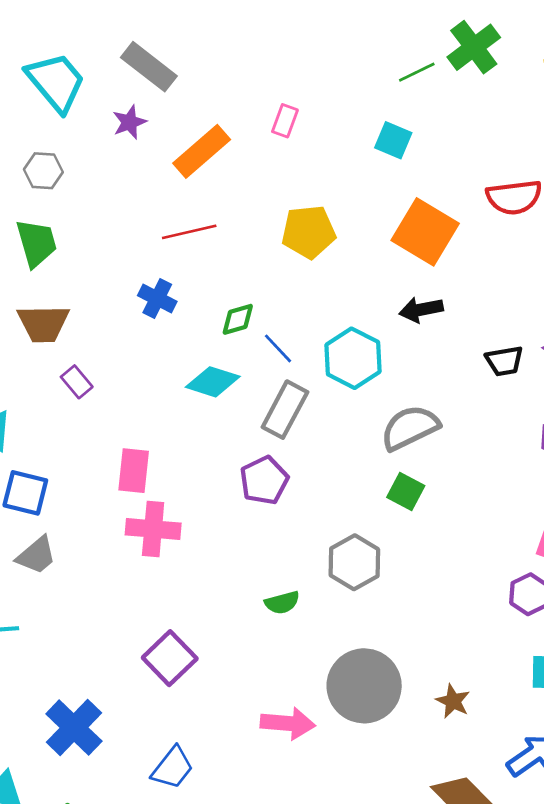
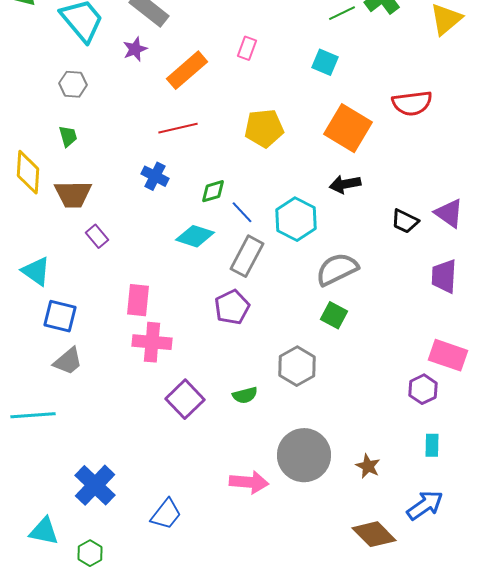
green trapezoid: (36, 243) -> (68, 136), size x0.6
black trapezoid: (504, 361) -> (405, 221), turned 36
purple square: (170, 658) -> (185, 399), moved

